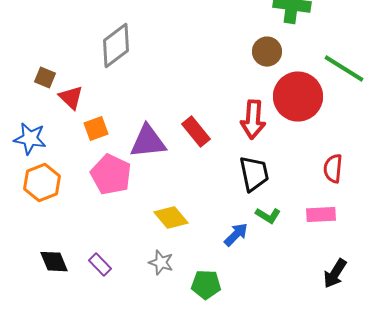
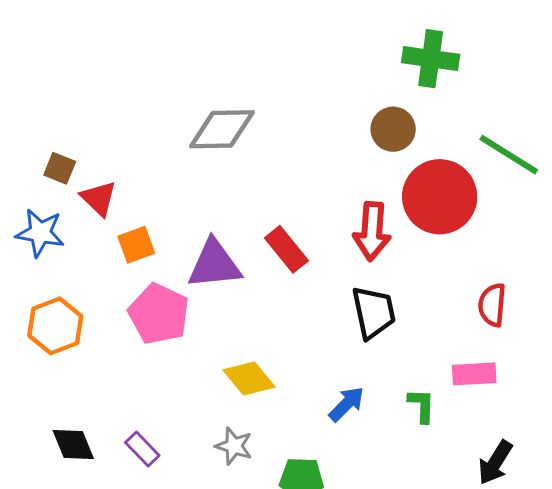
gray diamond: (116, 46) -> (222, 129), moved, turned 36
blue star: (30, 139) -> (40, 233), moved
green L-shape: (268, 216) -> (422, 405), moved, turned -120

